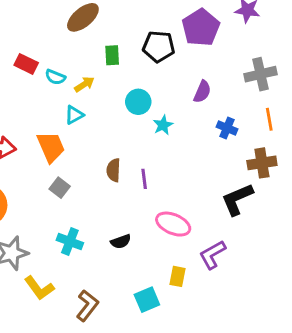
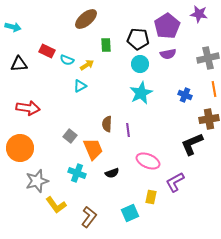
purple semicircle: (202, 92) -> (168, 54), moved, turned 56
cyan circle: (138, 102) -> (140, 64), moved
cyan star: (163, 125) -> (141, 93), size x1.6
orange trapezoid: (51, 147) -> (93, 149), moved

